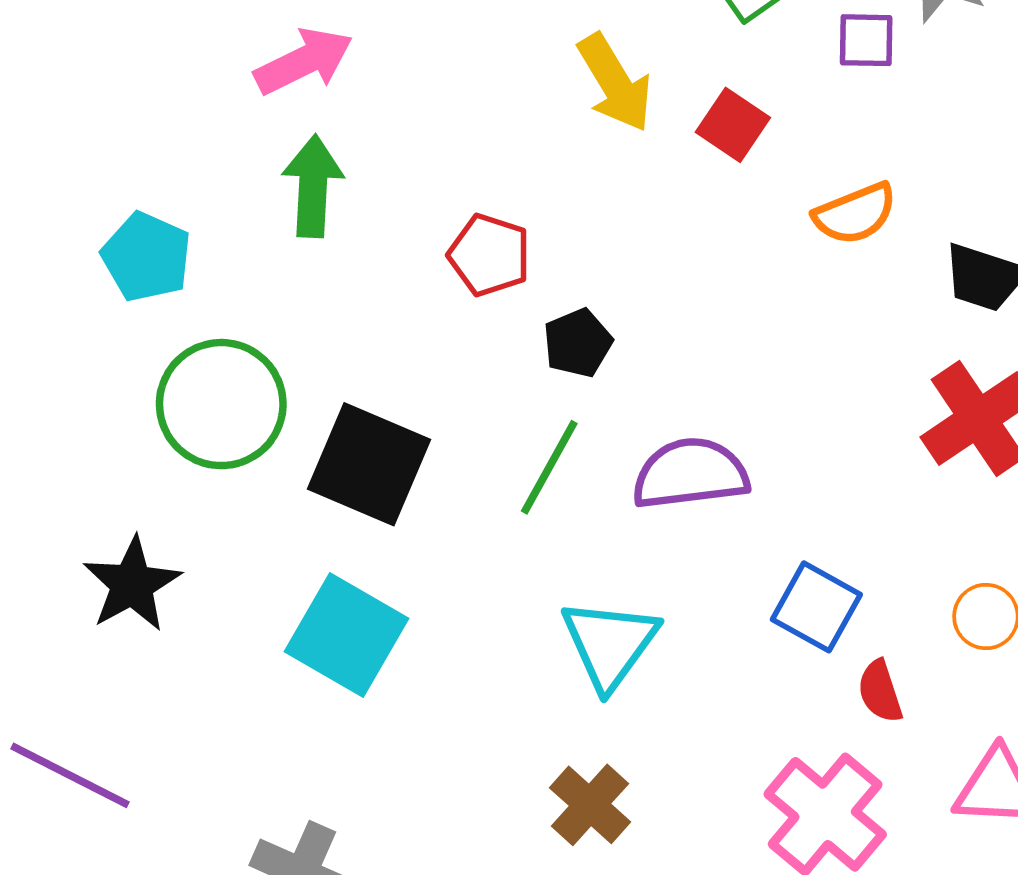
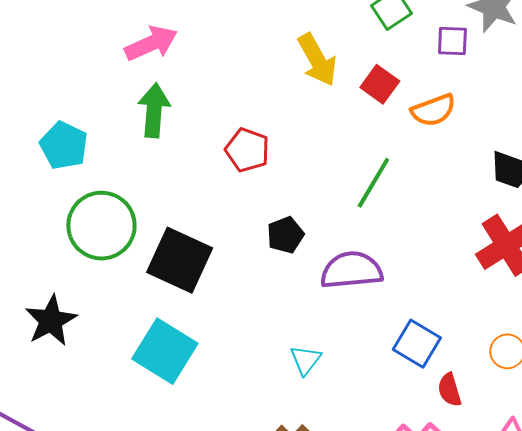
orange semicircle: (855, 214) -> (433, 110), moved
black pentagon: (578, 343) -> (285, 235), moved
green line: (549, 467) -> (373, 183), moved
cyan triangle: (610, 644) -> (306, 360), size x0.6

